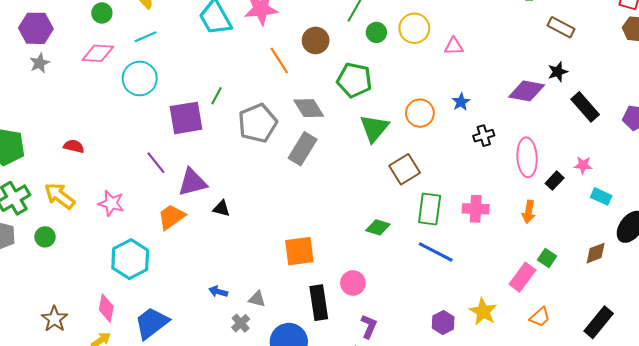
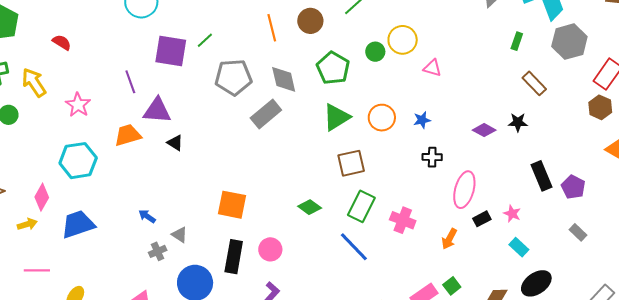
green circle: (376, 32) -> (375, 52), moved
purple diamond: (527, 91) -> (484, 130), size x0.7
black rectangle: (585, 107) -> (542, 176), moved

